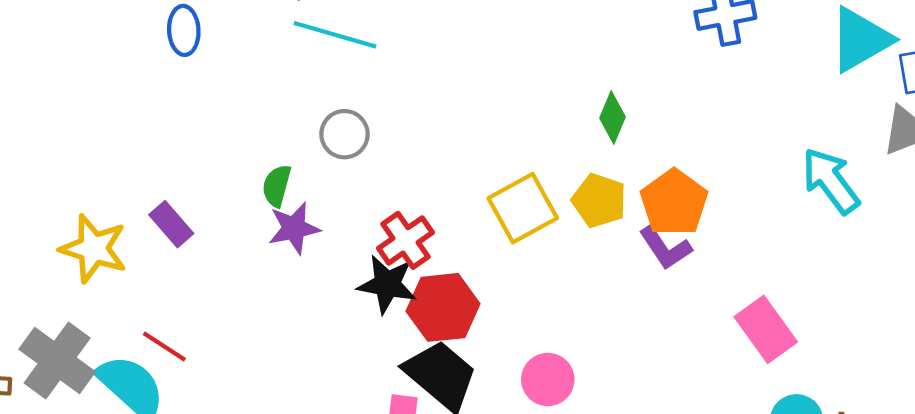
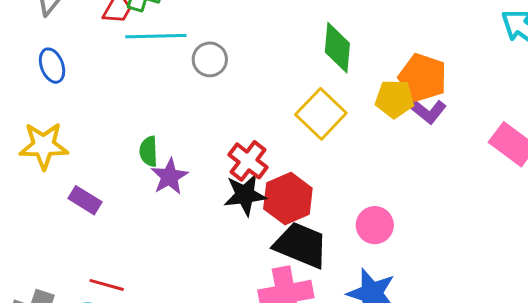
green diamond: (612, 118) -> (337, 48), moved, size x1.4
gray circle: (345, 134) -> (210, 59), moved
yellow pentagon: (599, 200) -> (395, 99), moved
yellow star: (94, 249) -> (44, 146), moved

